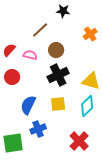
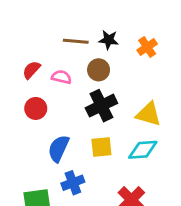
black star: (63, 11) -> (109, 40), moved
brown line: (40, 30) -> (76, 41), turned 48
cyan diamond: (87, 106) -> (143, 150), turned 40

